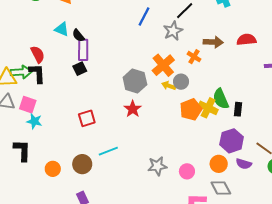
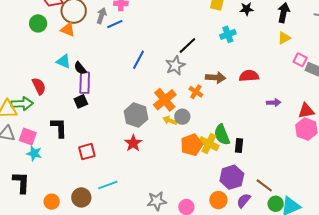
blue line: (144, 17) -> (138, 60), moved
black L-shape: (37, 73) -> (59, 128), moved
purple semicircle: (244, 164) -> (244, 201), turned 112

